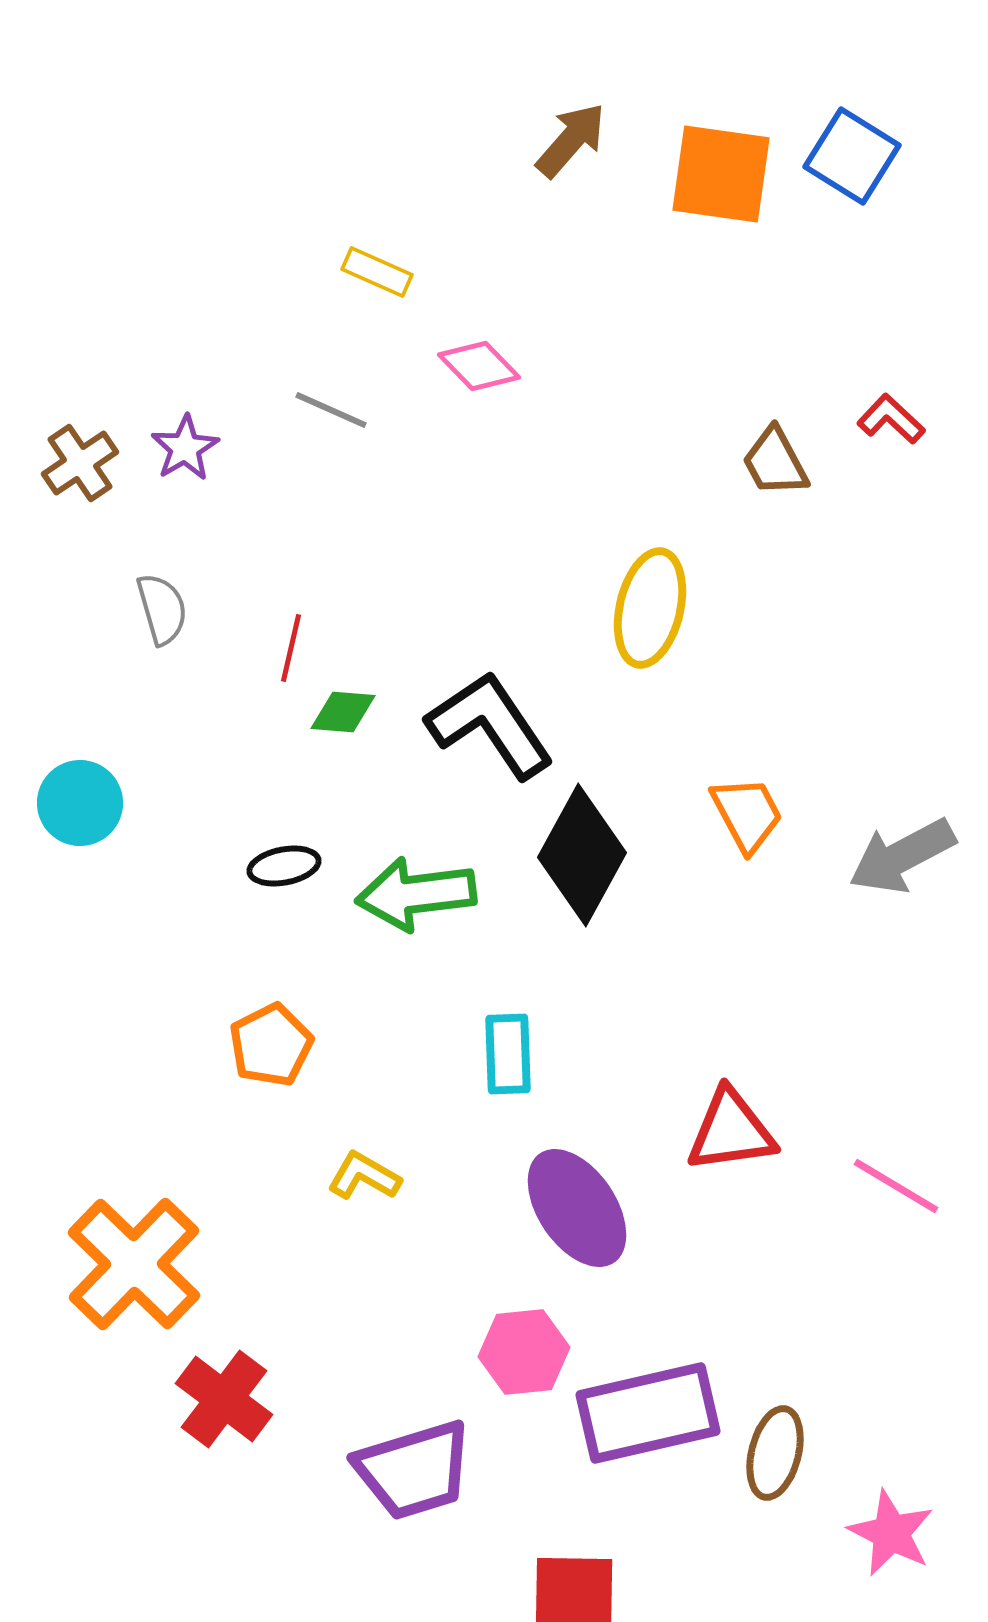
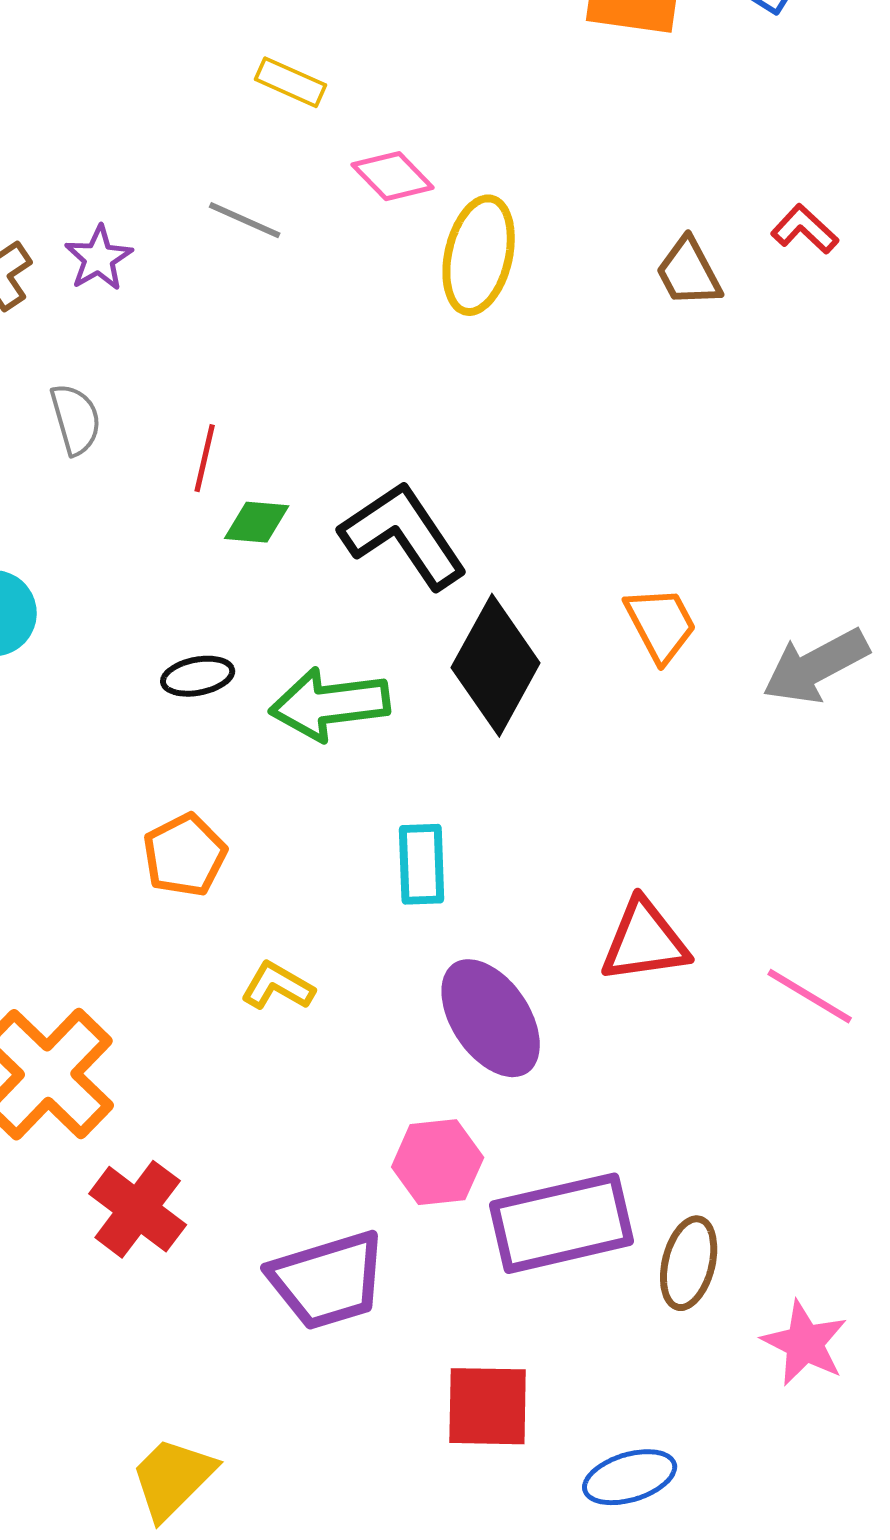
yellow ellipse: (650, 608) -> (479, 255), moved

